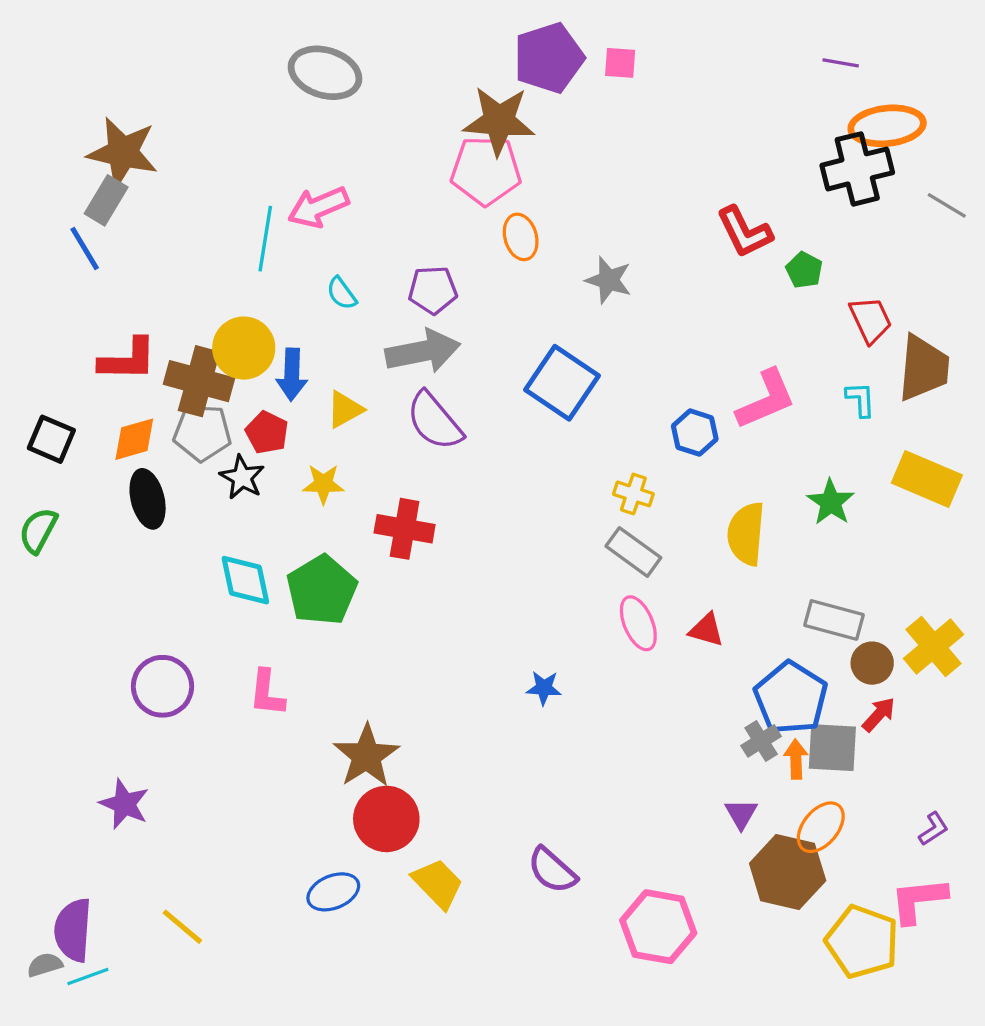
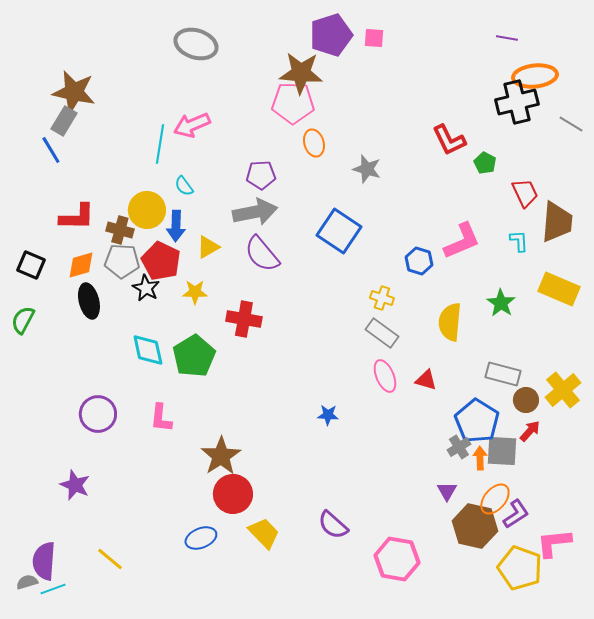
cyan semicircle: (342, 293) -> (184, 186), moved
brown cross: (199, 381) -> (120, 230), size x0.7
red pentagon: (267, 433) -> (161, 261), size x1.5
purple L-shape: (934, 829) -> (516, 514), moved, size x1.4

